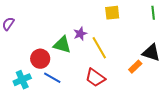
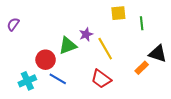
green line: (153, 13) -> (142, 23), moved
green triangle: (62, 45) -> (68, 46), turned -36

